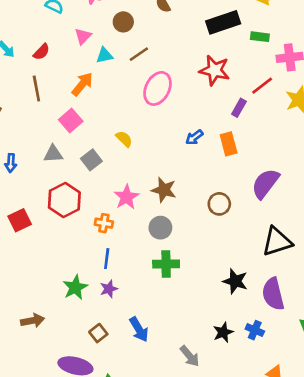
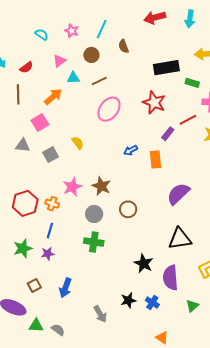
red hexagon: (64, 200) -> (25, 203), moved
brown circle: (219, 204) -> (128, 209), moved
blue arrow: (139, 329) -> (65, 288), turned 42

